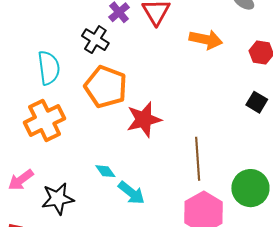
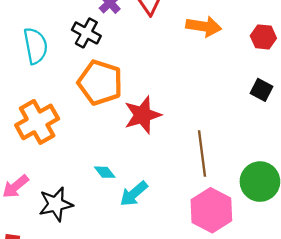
cyan semicircle: (49, 68) -> (36, 46), moved
cyan arrow: (131, 193) -> (134, 194), turned 104

